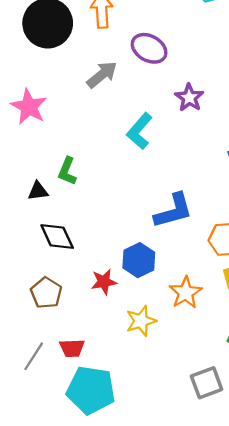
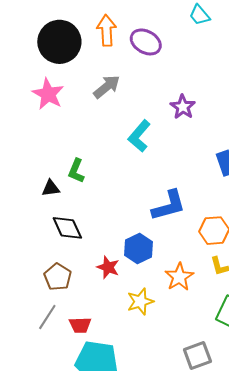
purple ellipse: (149, 48) -> (146, 42), moved
pink star: (29, 107) -> (48, 94), moved
red star: (104, 282) -> (108, 267), turned 30
gray line: (34, 356) -> (47, 317), moved

